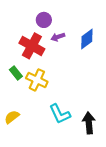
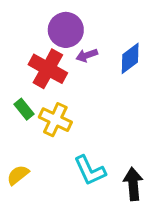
purple circle: (44, 20) -> (66, 30), size x1.5

